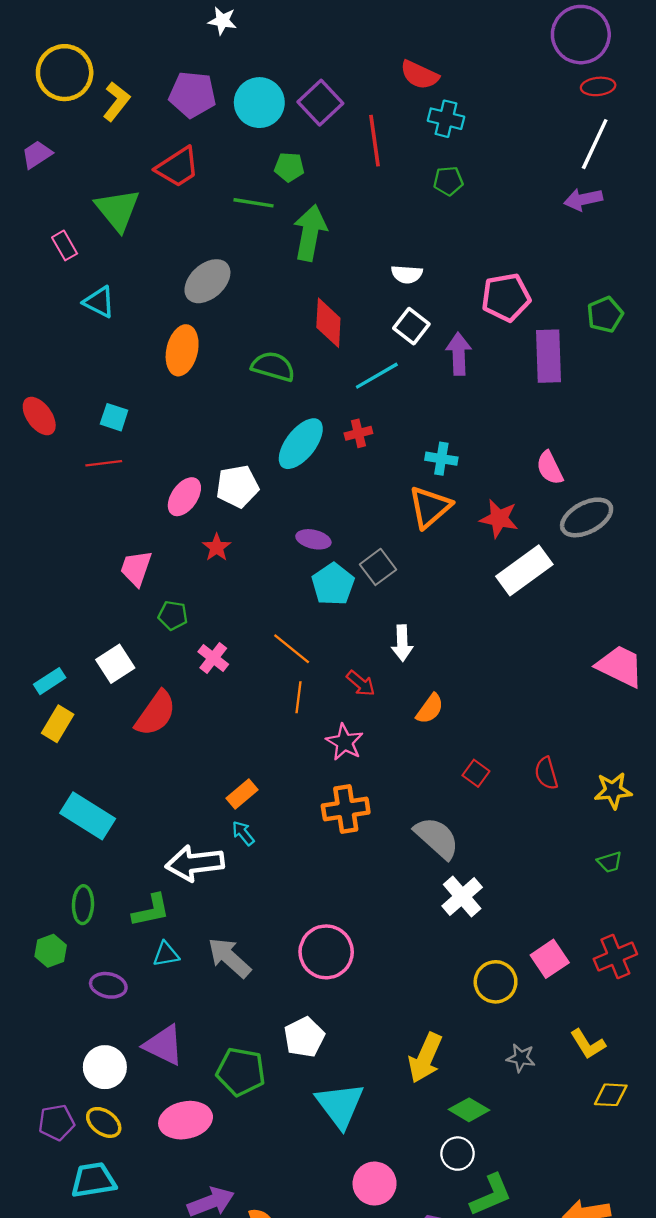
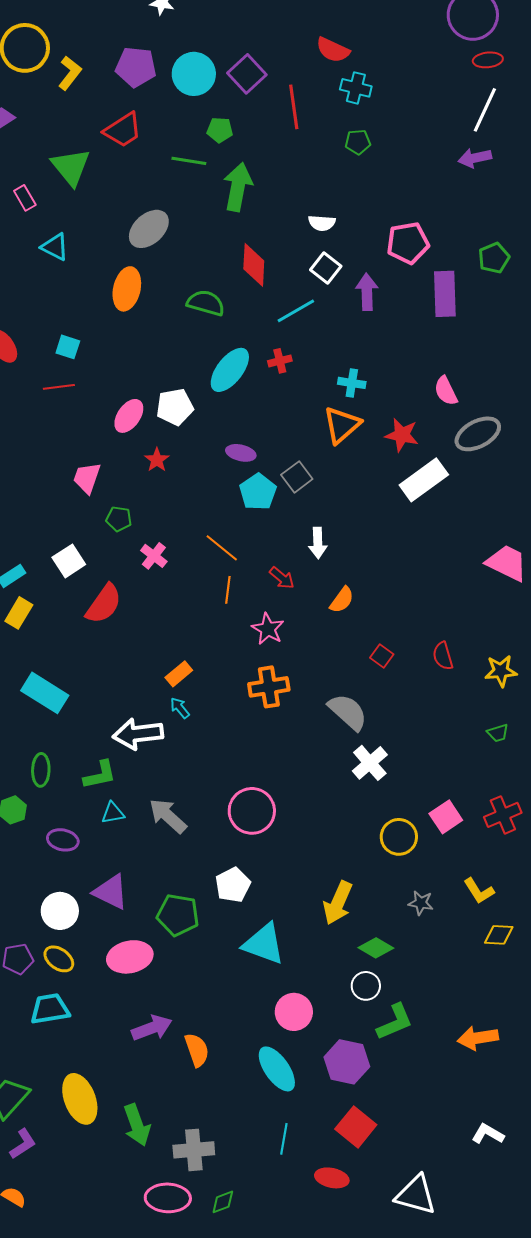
cyan triangle: (340, 1105) -> (264, 944), turned -33

